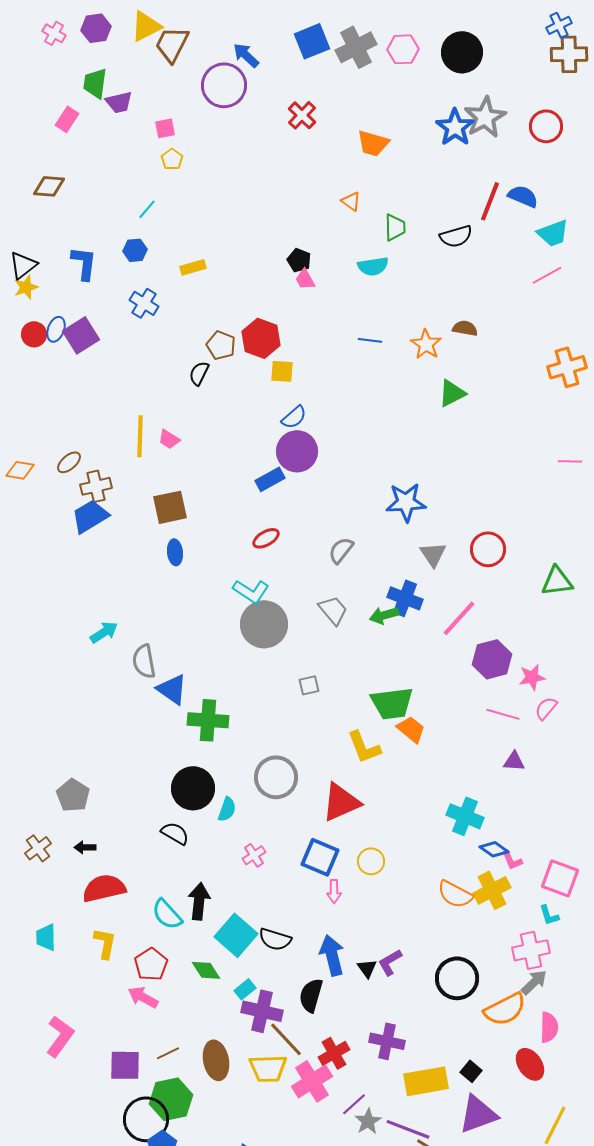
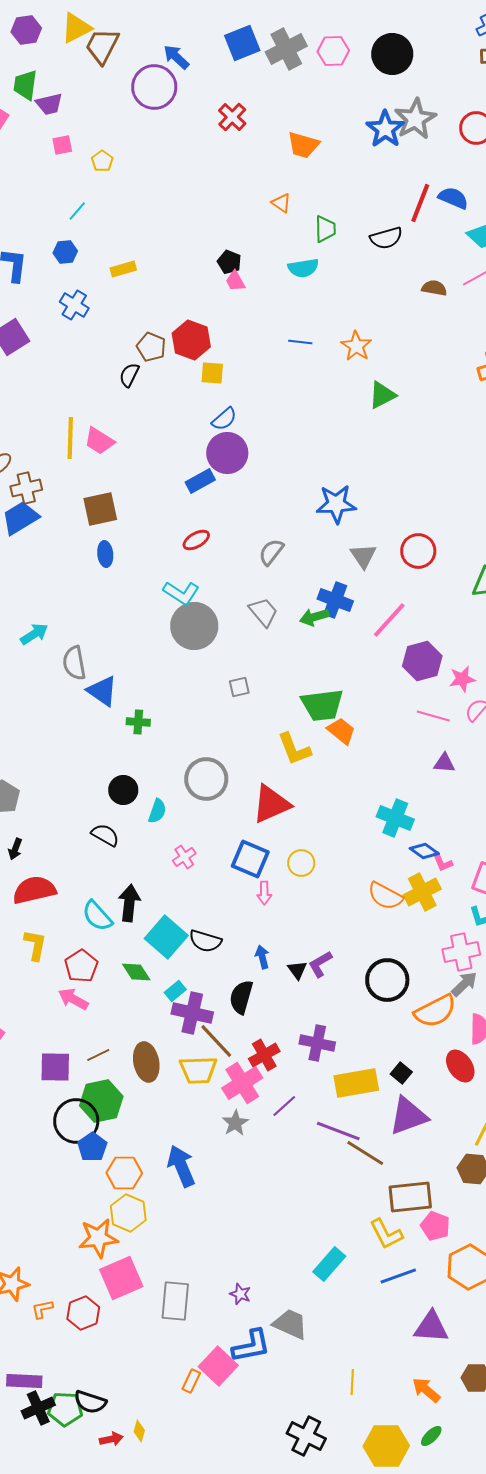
pink square: (165, 128) -> (62, 145), moved
brown semicircle: (465, 328) -> (434, 288), moved
pink trapezoid: (169, 439) -> (99, 441), size x1.4
green cross: (208, 720) -> (138, 722), size x0.6
black circle: (193, 788) -> (123, 790), size x0.7
black arrow: (85, 847) -> (15, 849), turned -70
blue arrow: (332, 955) -> (262, 957), size x0.6
gray star: (368, 1121) -> (235, 1123), moved

